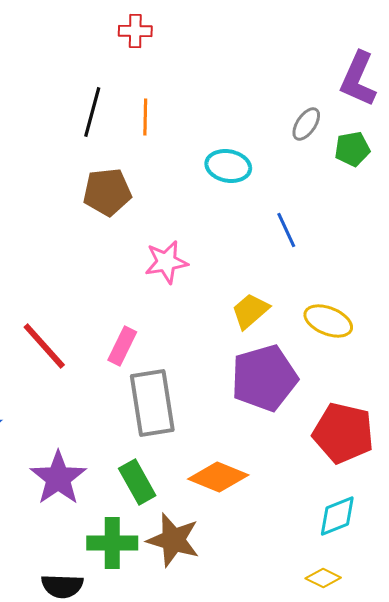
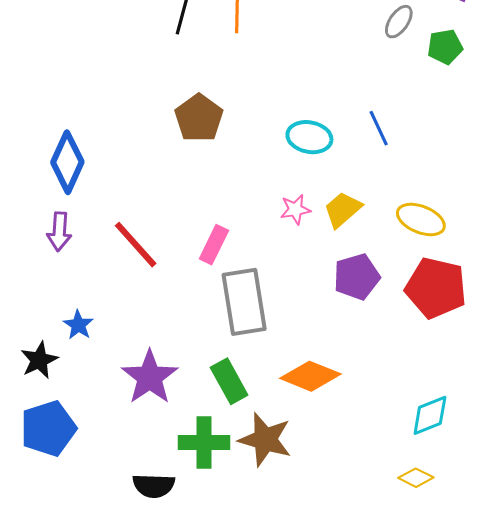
cyan ellipse: (228, 166) -> (309, 137), moved
brown pentagon: (107, 192) -> (199, 118), moved, turned -30
pink star: (166, 262) -> (295, 209), moved, size x0.7
purple pentagon: (264, 378) -> (357, 277), size x0.7
red pentagon: (343, 433) -> (436, 288), moved

